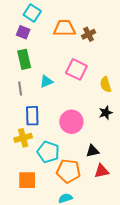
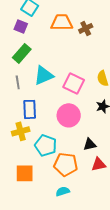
green rectangle: (24, 59) -> (22, 53), turned 54
pink square: (76, 69) -> (74, 83), moved
cyan triangle: (46, 81) -> (44, 75), size x1.5

